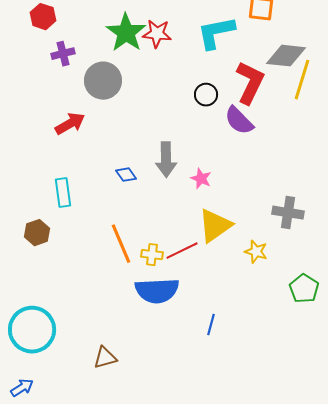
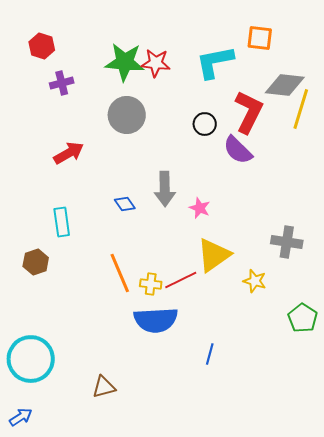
green star: (126, 33) -> (125, 62), turned -30
gray circle: (103, 81) -> (127, 115), moved

